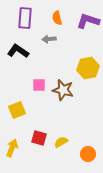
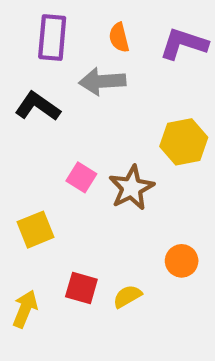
gray arrow: (49, 39) -> (102, 81), size x1.5
pink square: (39, 85) -> (81, 177), turned 32
brown star: (63, 90) -> (132, 188), turned 30
orange circle: (88, 154) -> (182, 261), moved

